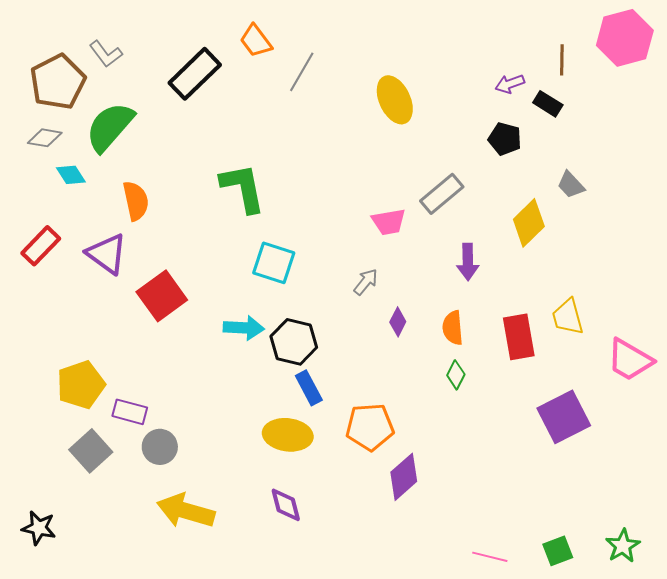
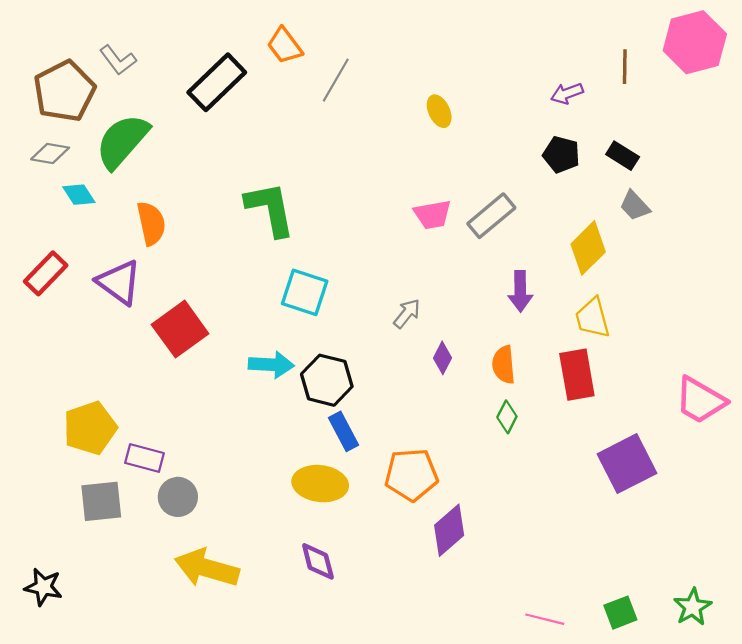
yellow ellipse: (395, 100) -> (439, 111), size x0.6
black rectangle: (548, 104) -> (623, 156), moved
pink trapezoid: (389, 222) -> (432, 215), moved
yellow trapezoid: (568, 317) -> (593, 318), moved
gray square: (91, 451) -> (101, 501), turned 36

